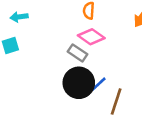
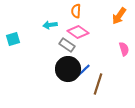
cyan arrow: (19, 17) -> (50, 25), moved

